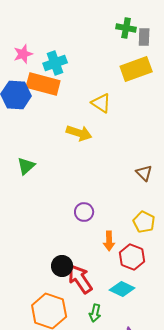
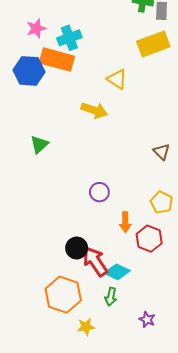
cyan diamond: (122, 289) -> (117, 272), moved

